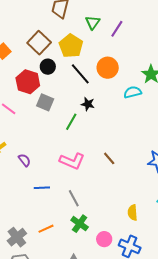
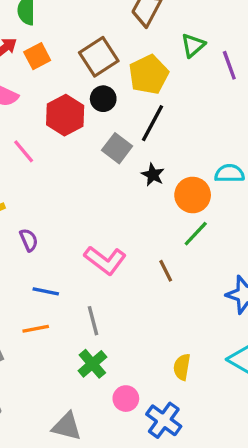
purple line: (117, 29) -> (229, 65), turned -66
orange circle: (108, 68) -> (193, 195), moved
black line: (80, 74) -> (153, 123), turned 55
gray square: (45, 102) -> (117, 148), moved
green line: (71, 122) -> (196, 234), moved
orange line: (46, 229) -> (36, 329), moved

